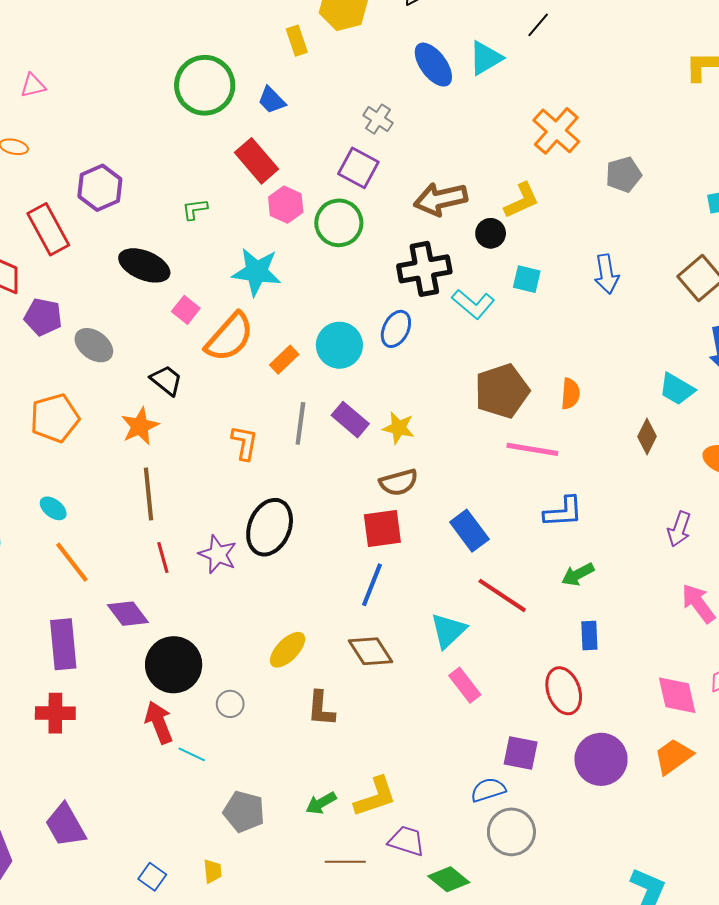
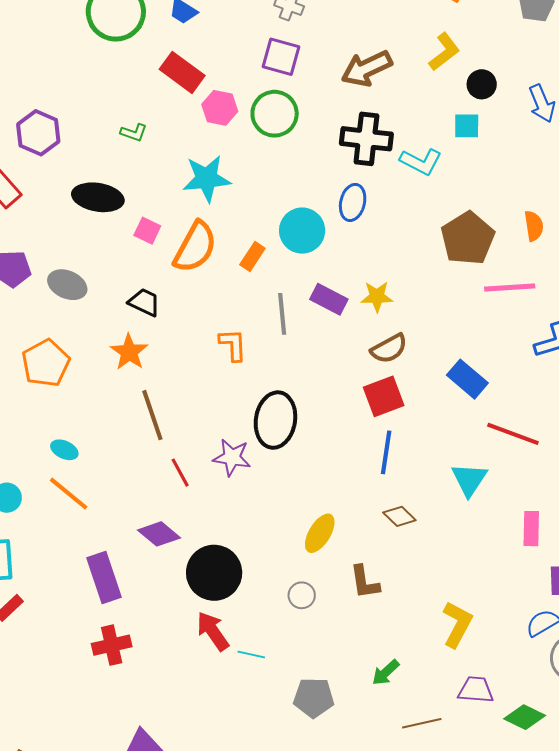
green L-shape: (195, 209) -> (134, 132), turned -140
black circle: (491, 233) -> (482, 84), moved
black cross: (424, 269) -> (366, 139), turned 30
orange line: (72, 562) -> (69, 494), moved
brown diamond: (371, 651) -> (399, 516), size x0.7
pink rectangle: (465, 685) -> (531, 529), moved, turned 52
gray circle: (230, 704) -> (302, 595), moved
yellow L-shape: (375, 797) -> (457, 624), moved, turned -30

